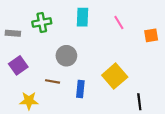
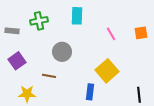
pink line: (119, 23) -> (111, 34), moved
blue rectangle: (80, 89) -> (90, 92), moved
black line: (139, 102) -> (139, 95), moved

